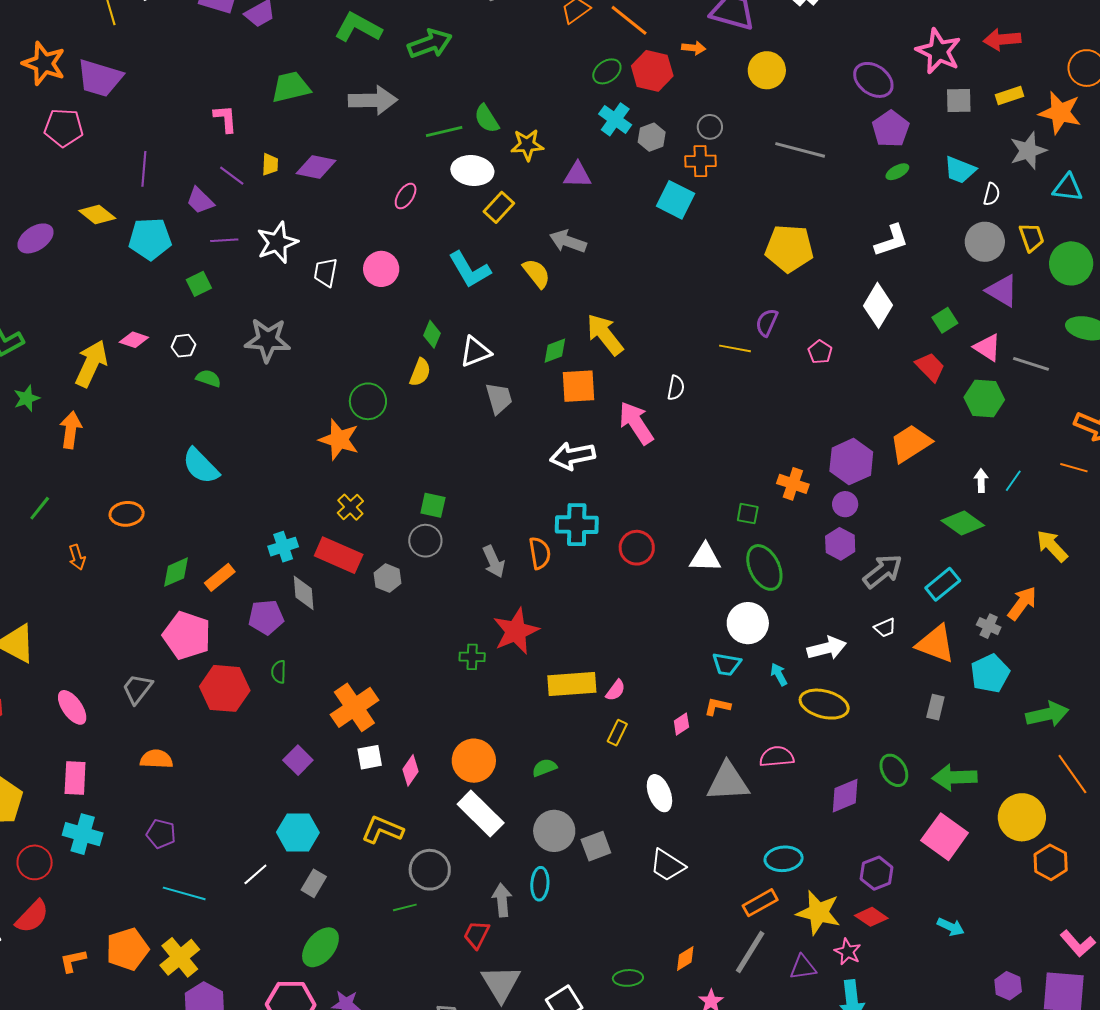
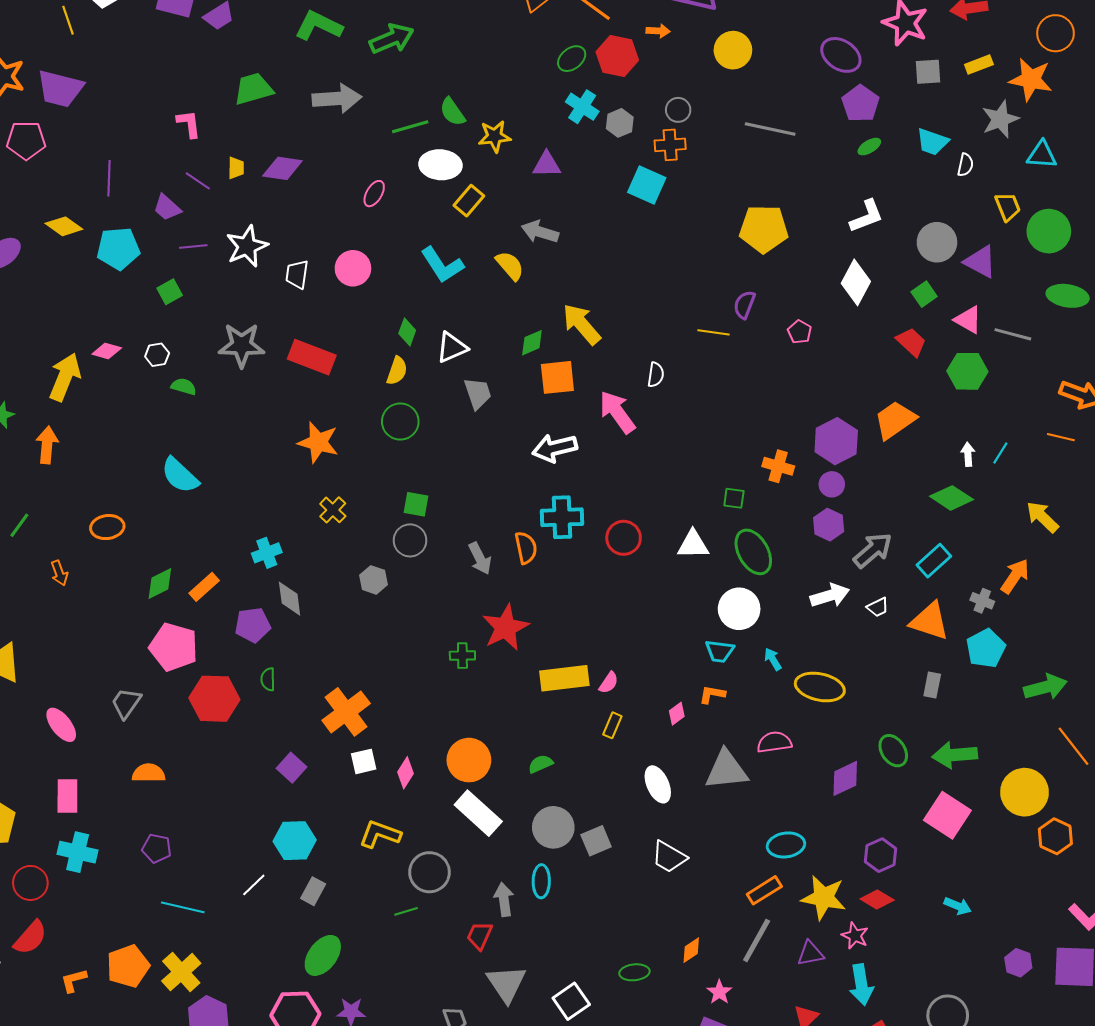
gray circle: (985, 242) -> (937, 242), moved
green circle: (368, 401) -> (400, 422), moved
red rectangle: (339, 555) -> (312, 357), moved
white arrow: (827, 648) -> (830, 596), moved

